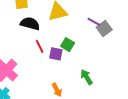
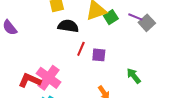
green square: (68, 45) -> (111, 17), moved, turned 32
red line: (40, 46) -> (81, 49), turned 56

